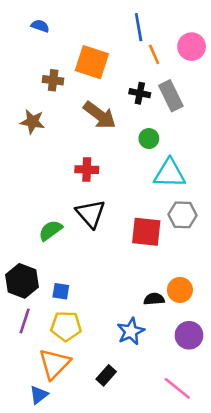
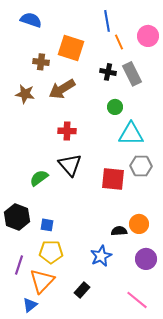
blue semicircle: (40, 26) -> (31, 20), size x1.5
brown arrow: (100, 115) -> (62, 89), moved, turned 112
purple line: (25, 321) -> (19, 265), moved

